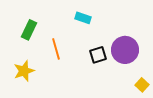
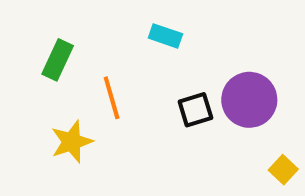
yellow star: (24, 71) -> (72, 142), moved

